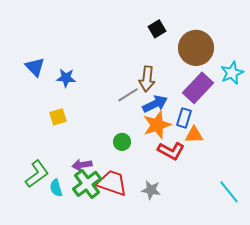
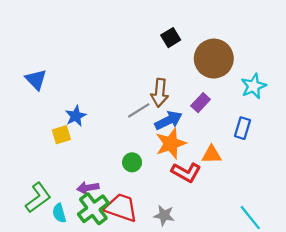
blue star: (66, 78) -> (76, 116), moved, turned -30
purple rectangle: (198, 88) -> (201, 103), moved, size x0.6
blue rectangle: (184, 118) -> (242, 128), moved

